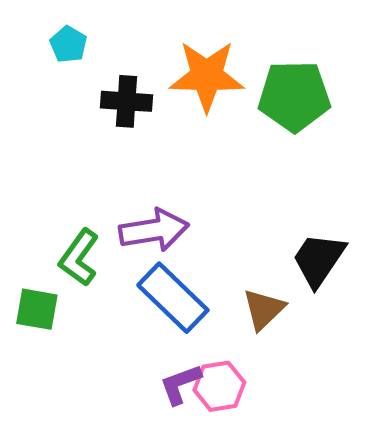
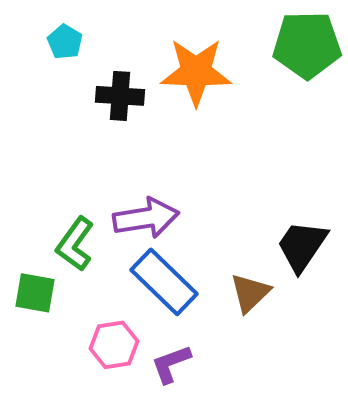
green pentagon: (294, 96) -> (307, 45), moved
pink hexagon: (219, 386) -> (114, 345), moved

